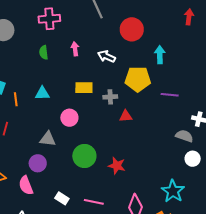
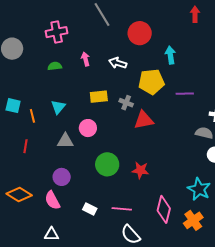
green semicircle: (44, 52) -> (55, 66), turned 96
cyan triangle: (42, 93) -> (58, 107), turned -42
gray cross: (110, 97) -> (126, 103), turned 32
red triangle: (126, 116) -> (144, 120), size x1.5
gray triangle: (48, 139) -> (65, 141), moved

